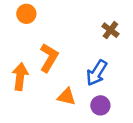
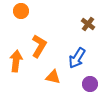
purple circle: (100, 105) -> (90, 84), moved

